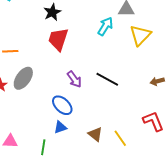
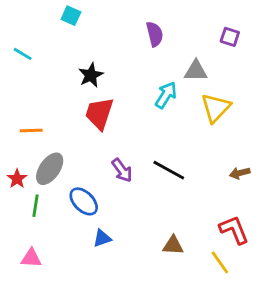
blue ellipse: (62, 105) -> (84, 201), moved
brown triangle: (95, 134) -> (173, 245), moved, turned -35
yellow line: (120, 138) -> (220, 262), moved
green line: (43, 147) -> (35, 206), moved

